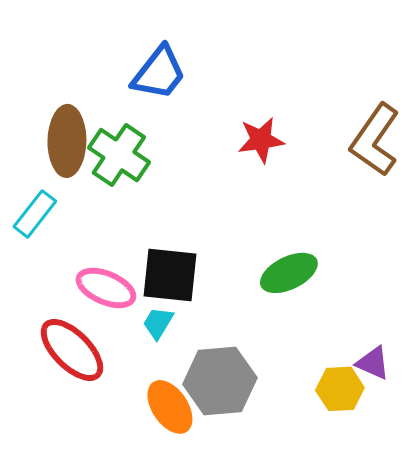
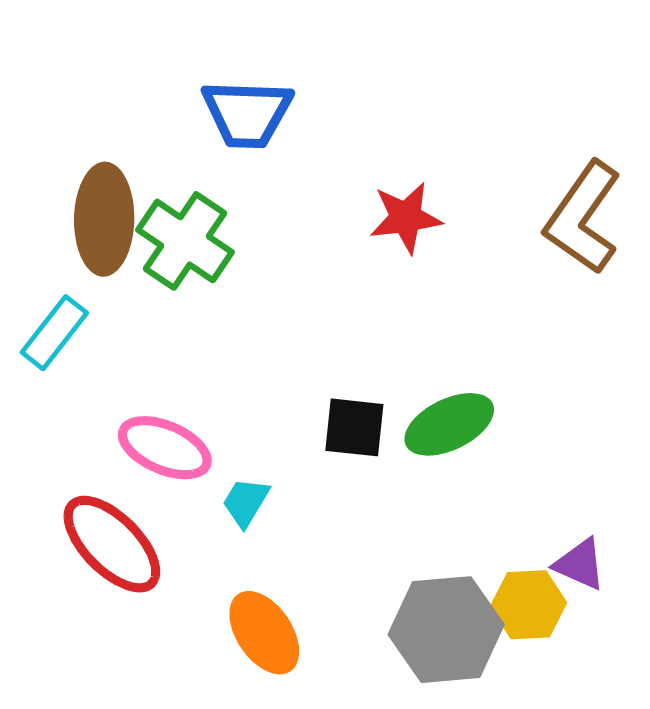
blue trapezoid: (159, 73) -> (247, 113), turned 54
black square: (170, 275) -> (354, 427), moved, size x0.7
gray hexagon: (220, 381) -> (446, 630), moved

